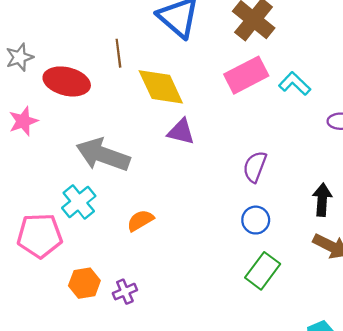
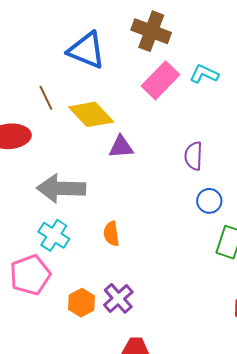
orange semicircle: (140, 220) -> (111, 234), turned -50
purple cross: (125, 292) -> (118, 298), size x1.4

